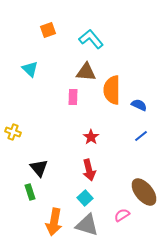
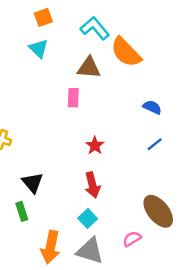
cyan triangle: (30, 69) -> (39, 49), moved
orange semicircle: (112, 90) -> (126, 52), moved, turned -44

